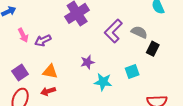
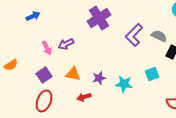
pink arrow: (23, 35) -> (47, 48), moved
purple star: (87, 62) -> (99, 78), moved
red arrow: (48, 91) -> (84, 97), moved

